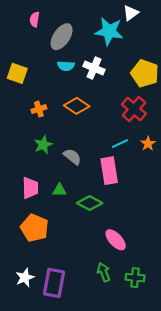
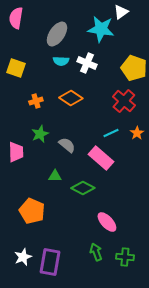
pink semicircle: (35, 19) -> (16, 18), moved, size x1.5
pink rectangle: (109, 171) -> (101, 158), turned -40
pink trapezoid: (30, 188) -> (16, 152), moved

